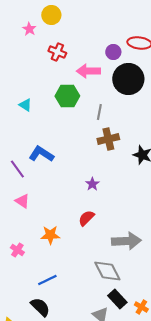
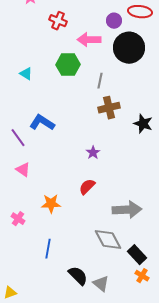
blue line: (47, 280) -> (48, 249), turned -54
black rectangle: (117, 299) -> (137, 255), moved
black semicircle: (40, 307) -> (78, 276), moved

